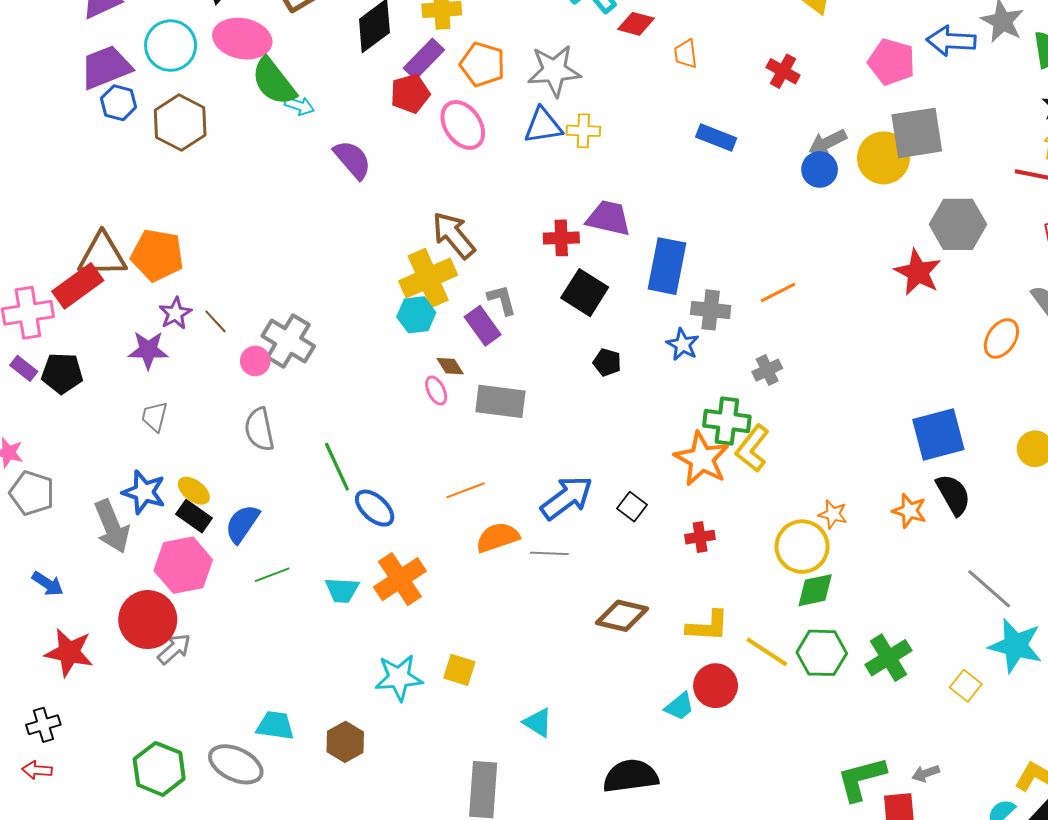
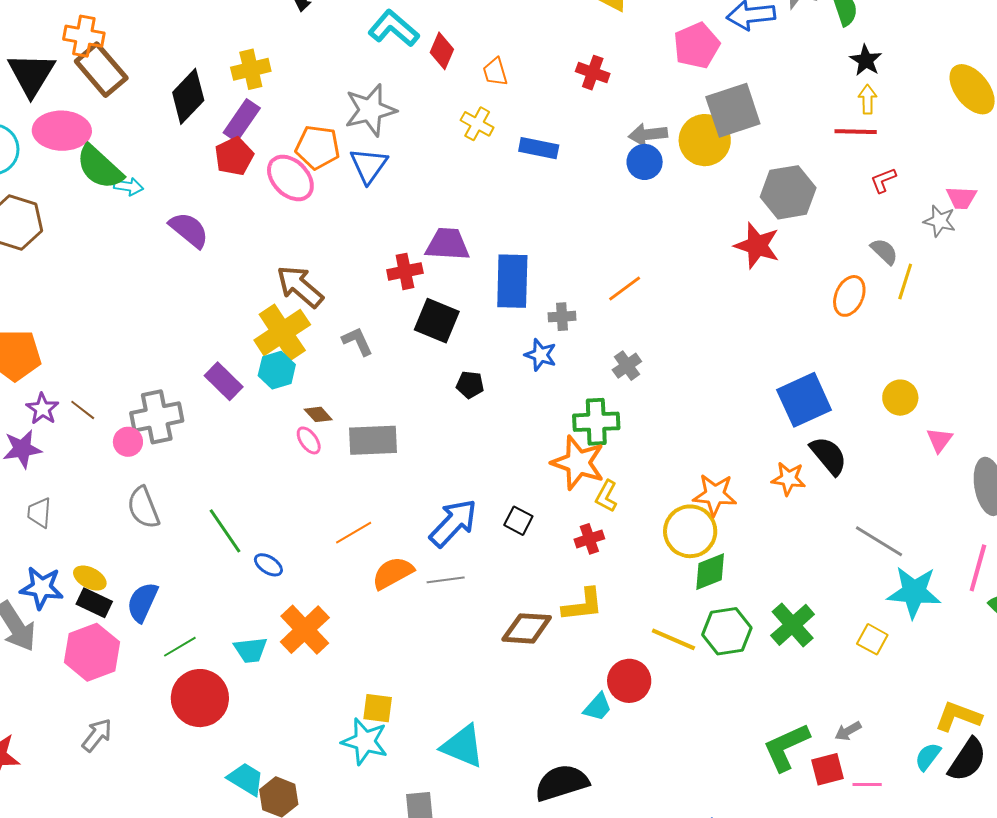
red diamond: (636, 24) -> (442, 51), turned -72
pink pentagon: (892, 62) -> (697, 45), turned -30
orange pentagon: (482, 64) -> (318, 147), moved
blue triangle: (543, 126) -> (369, 165), turned -36
yellow cross: (583, 131) -> (477, 124), moved, turned 36
gray arrow: (828, 143) -> (648, 135), turned 30
gray cross: (711, 310) -> (562, 317), size x0.7
purple rectangle: (483, 326) -> (224, 381), moved
gray cross: (288, 341) -> (157, 417), turned -33
yellow L-shape: (752, 448) -> (606, 496), moved, size x0.7
blue ellipse: (375, 508) -> (268, 565), size x0.7
orange star: (833, 514) -> (715, 495), size x1.5
red circle: (148, 620) -> (200, 698), moved
yellow L-shape: (708, 626) -> (583, 605), moved
cyan star: (399, 678) -> (365, 741), moved, turned 30
cyan triangle: (538, 722) -> (463, 746), size x1.5
cyan trapezoid: (275, 726) -> (246, 779), moved, turned 33

